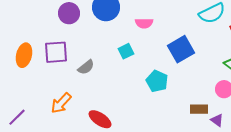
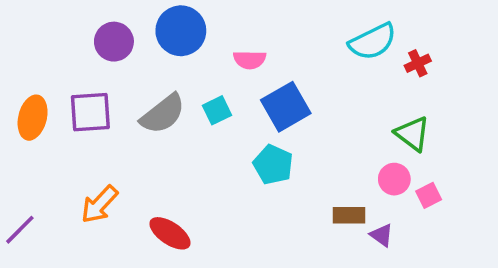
blue square: (181, 49) -> (286, 107), moved
gray semicircle: (86, 67) -> (163, 114), moved, size x1.5

